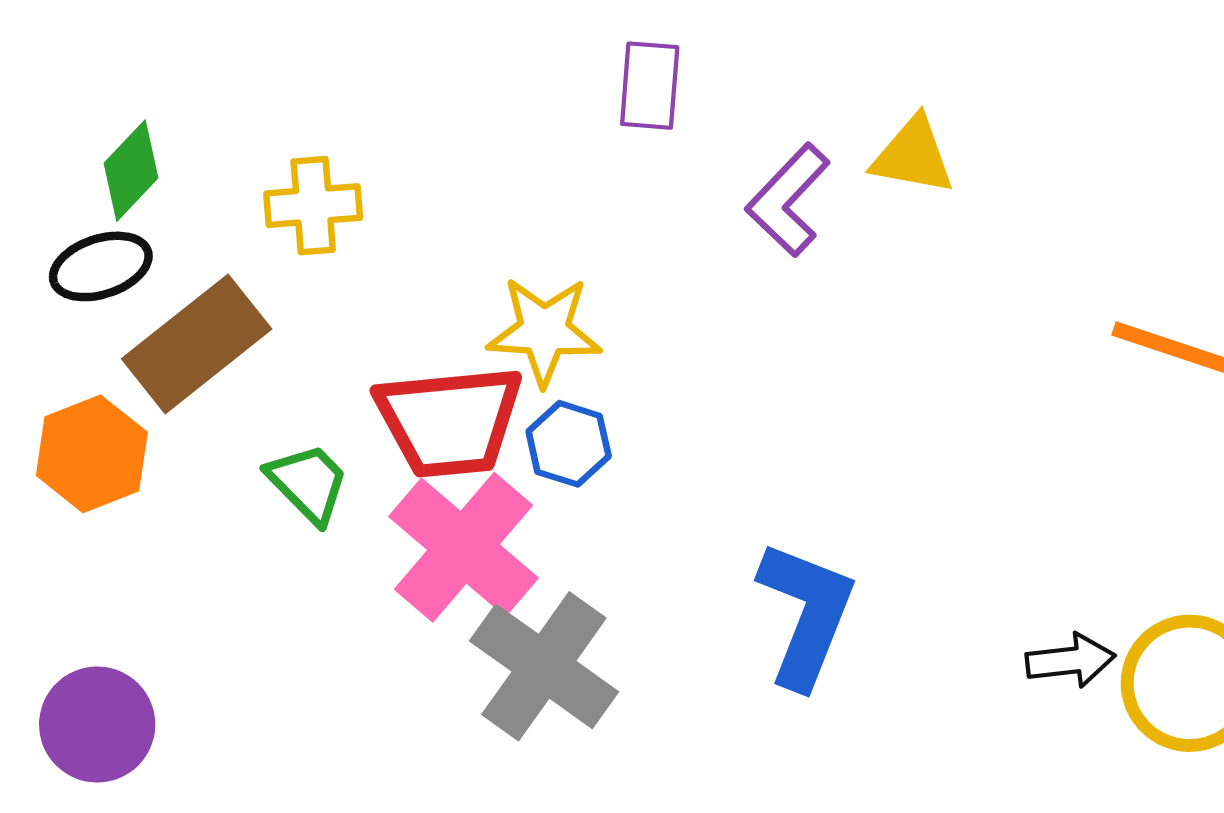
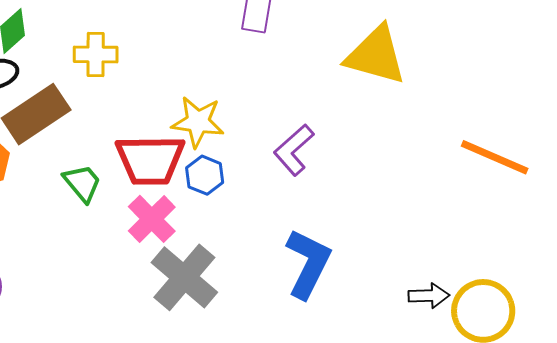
yellow triangle: (913, 156) -> (376, 55), size x1.6
purple L-shape: (788, 200) -> (294, 150), moved
pink cross: (463, 547) -> (152, 219), size x0.7

